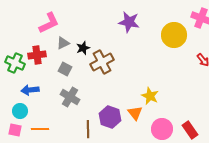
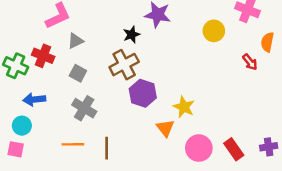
yellow circle: (174, 35) -> (214, 31), size x0.7
black star: (83, 48) -> (132, 35), moved
red cross: (37, 55) -> (43, 56), turned 30
purple hexagon: (110, 117) -> (143, 93), moved
orange line: (40, 129) -> (73, 144), moved

